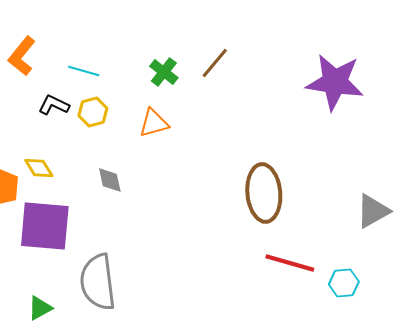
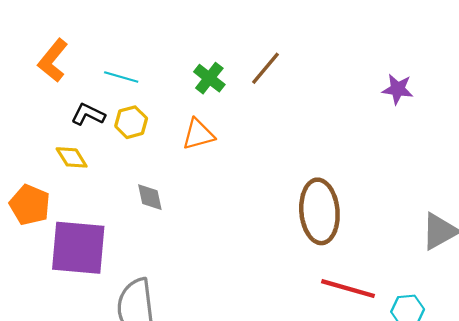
purple star: (335, 82) -> (398, 89), size x0.5
yellow diamond: (39, 168) -> (72, 157), moved

